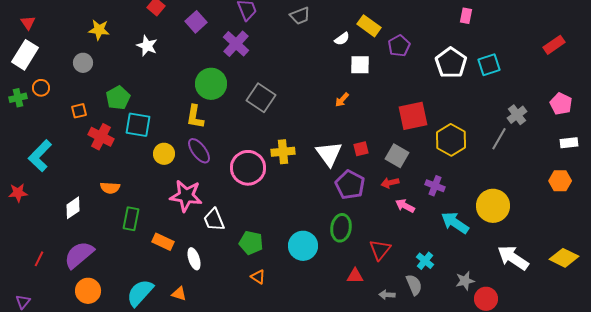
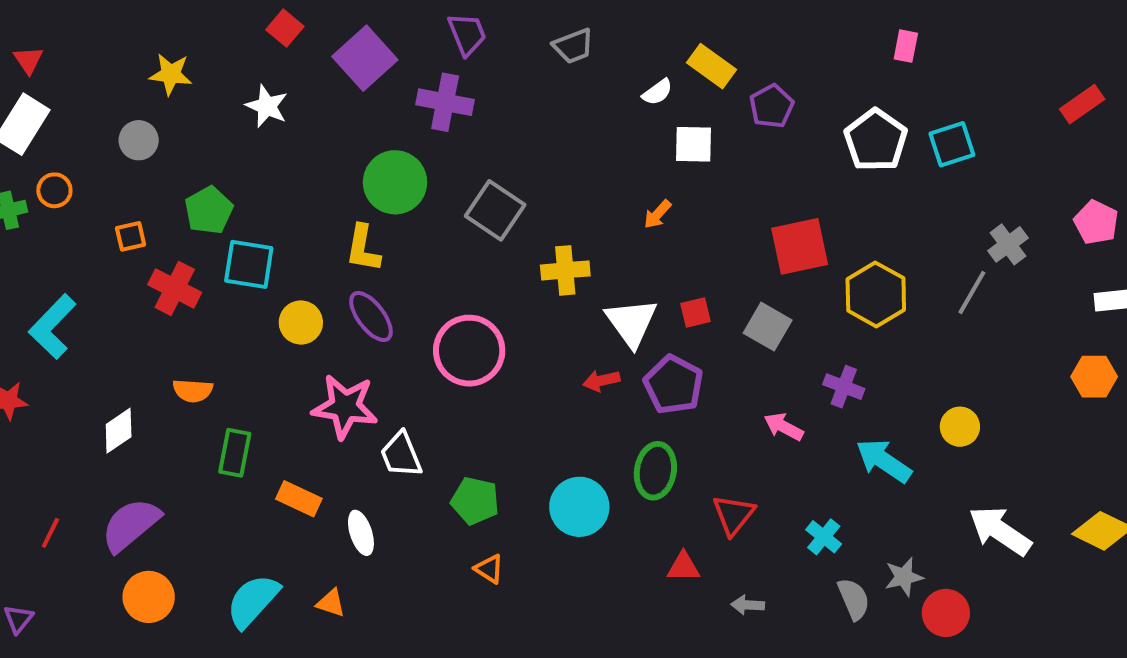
purple square: (196, 22) -> (365, 58), size x1.4
purple cross: (236, 44) -> (445, 102), turned -32
yellow cross: (283, 152) -> (565, 270), moved
red arrow: (390, 183) -> (601, 381), moved
yellow circle: (493, 206) -> (960, 427), size x0.6
gray semicircle: (414, 285) -> (854, 599), moved

